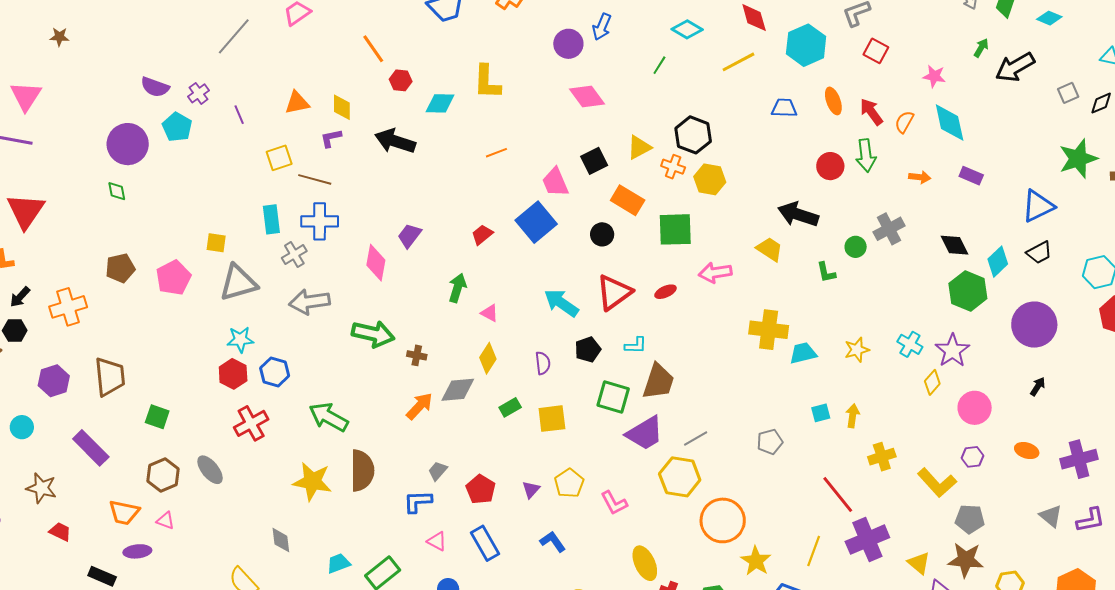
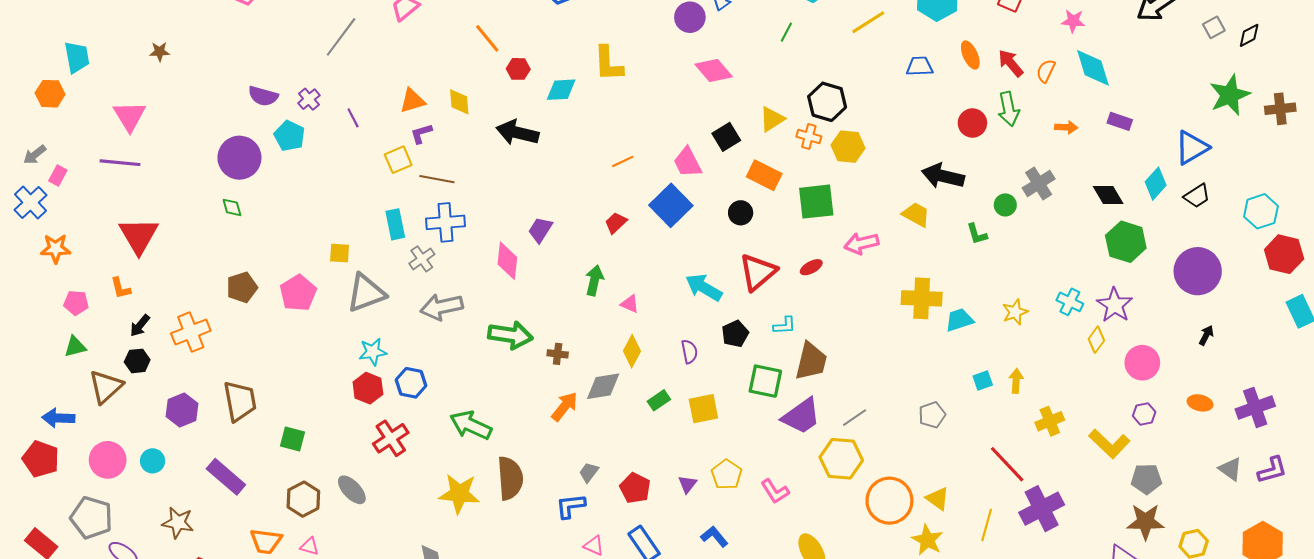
purple L-shape: (331, 138) -> (421, 134), moved
orange line: (496, 153) -> (623, 161), moved
cyan diamond: (998, 262) -> (1156, 184), moved
yellow triangle: (919, 563) -> (938, 499), moved

